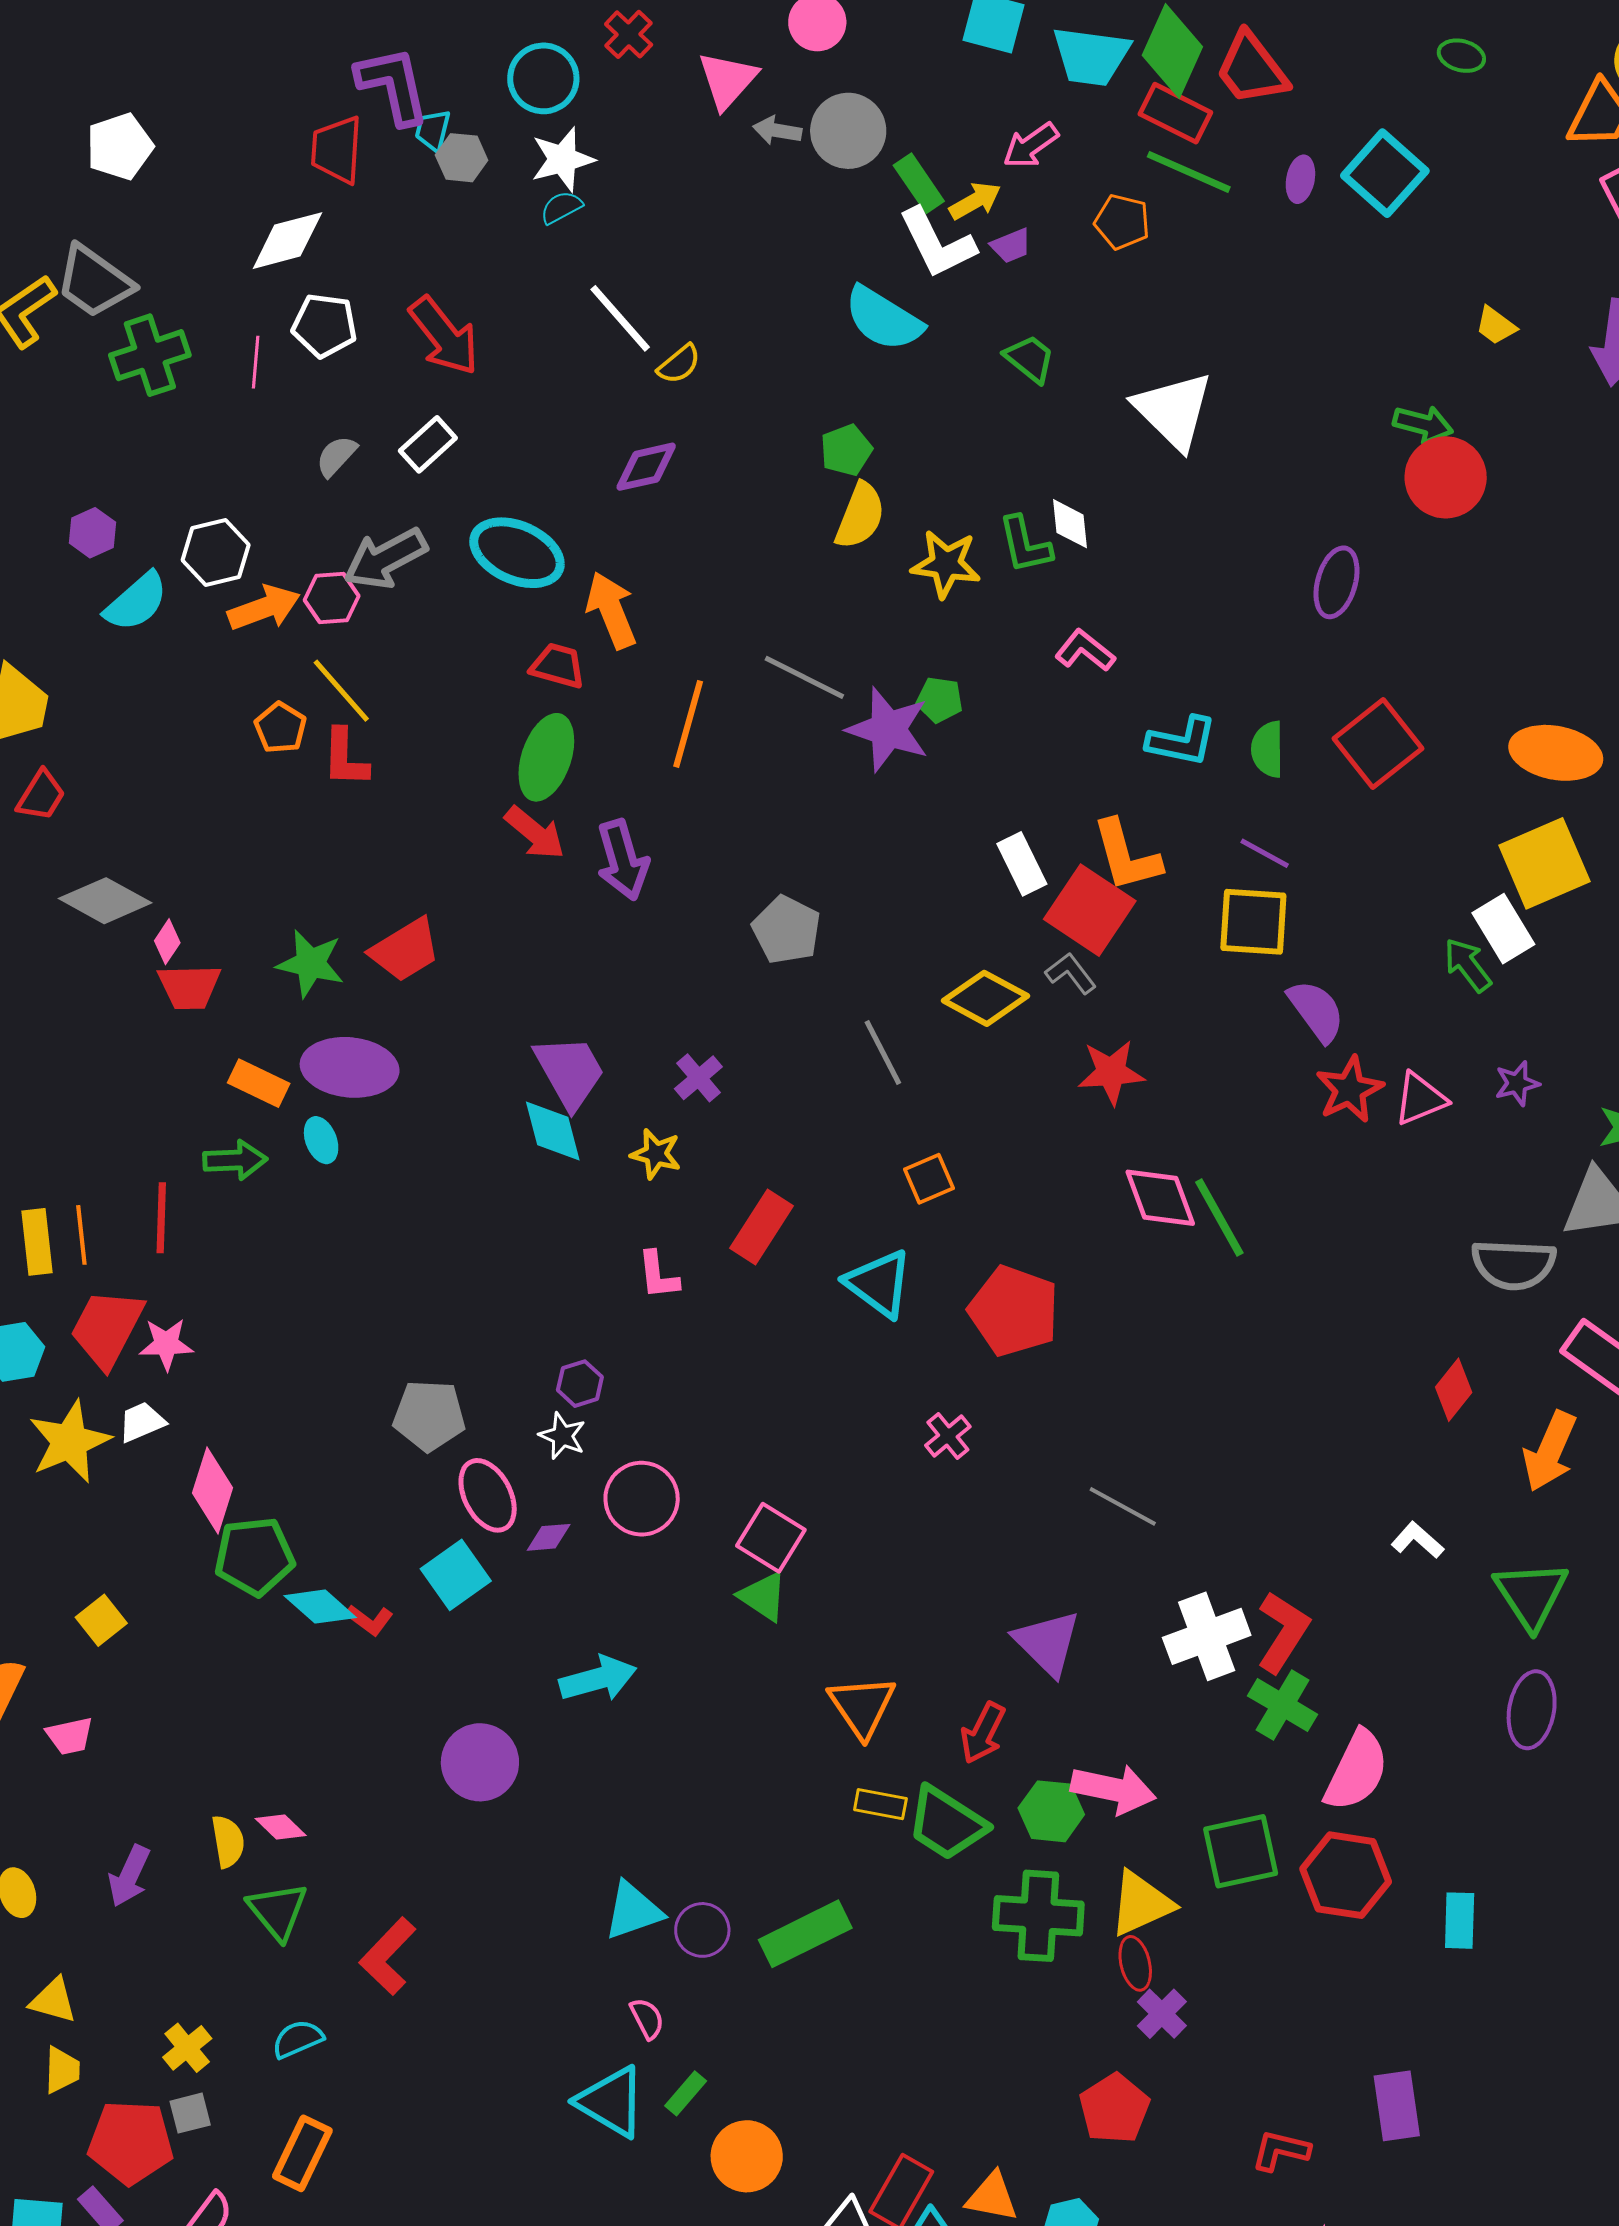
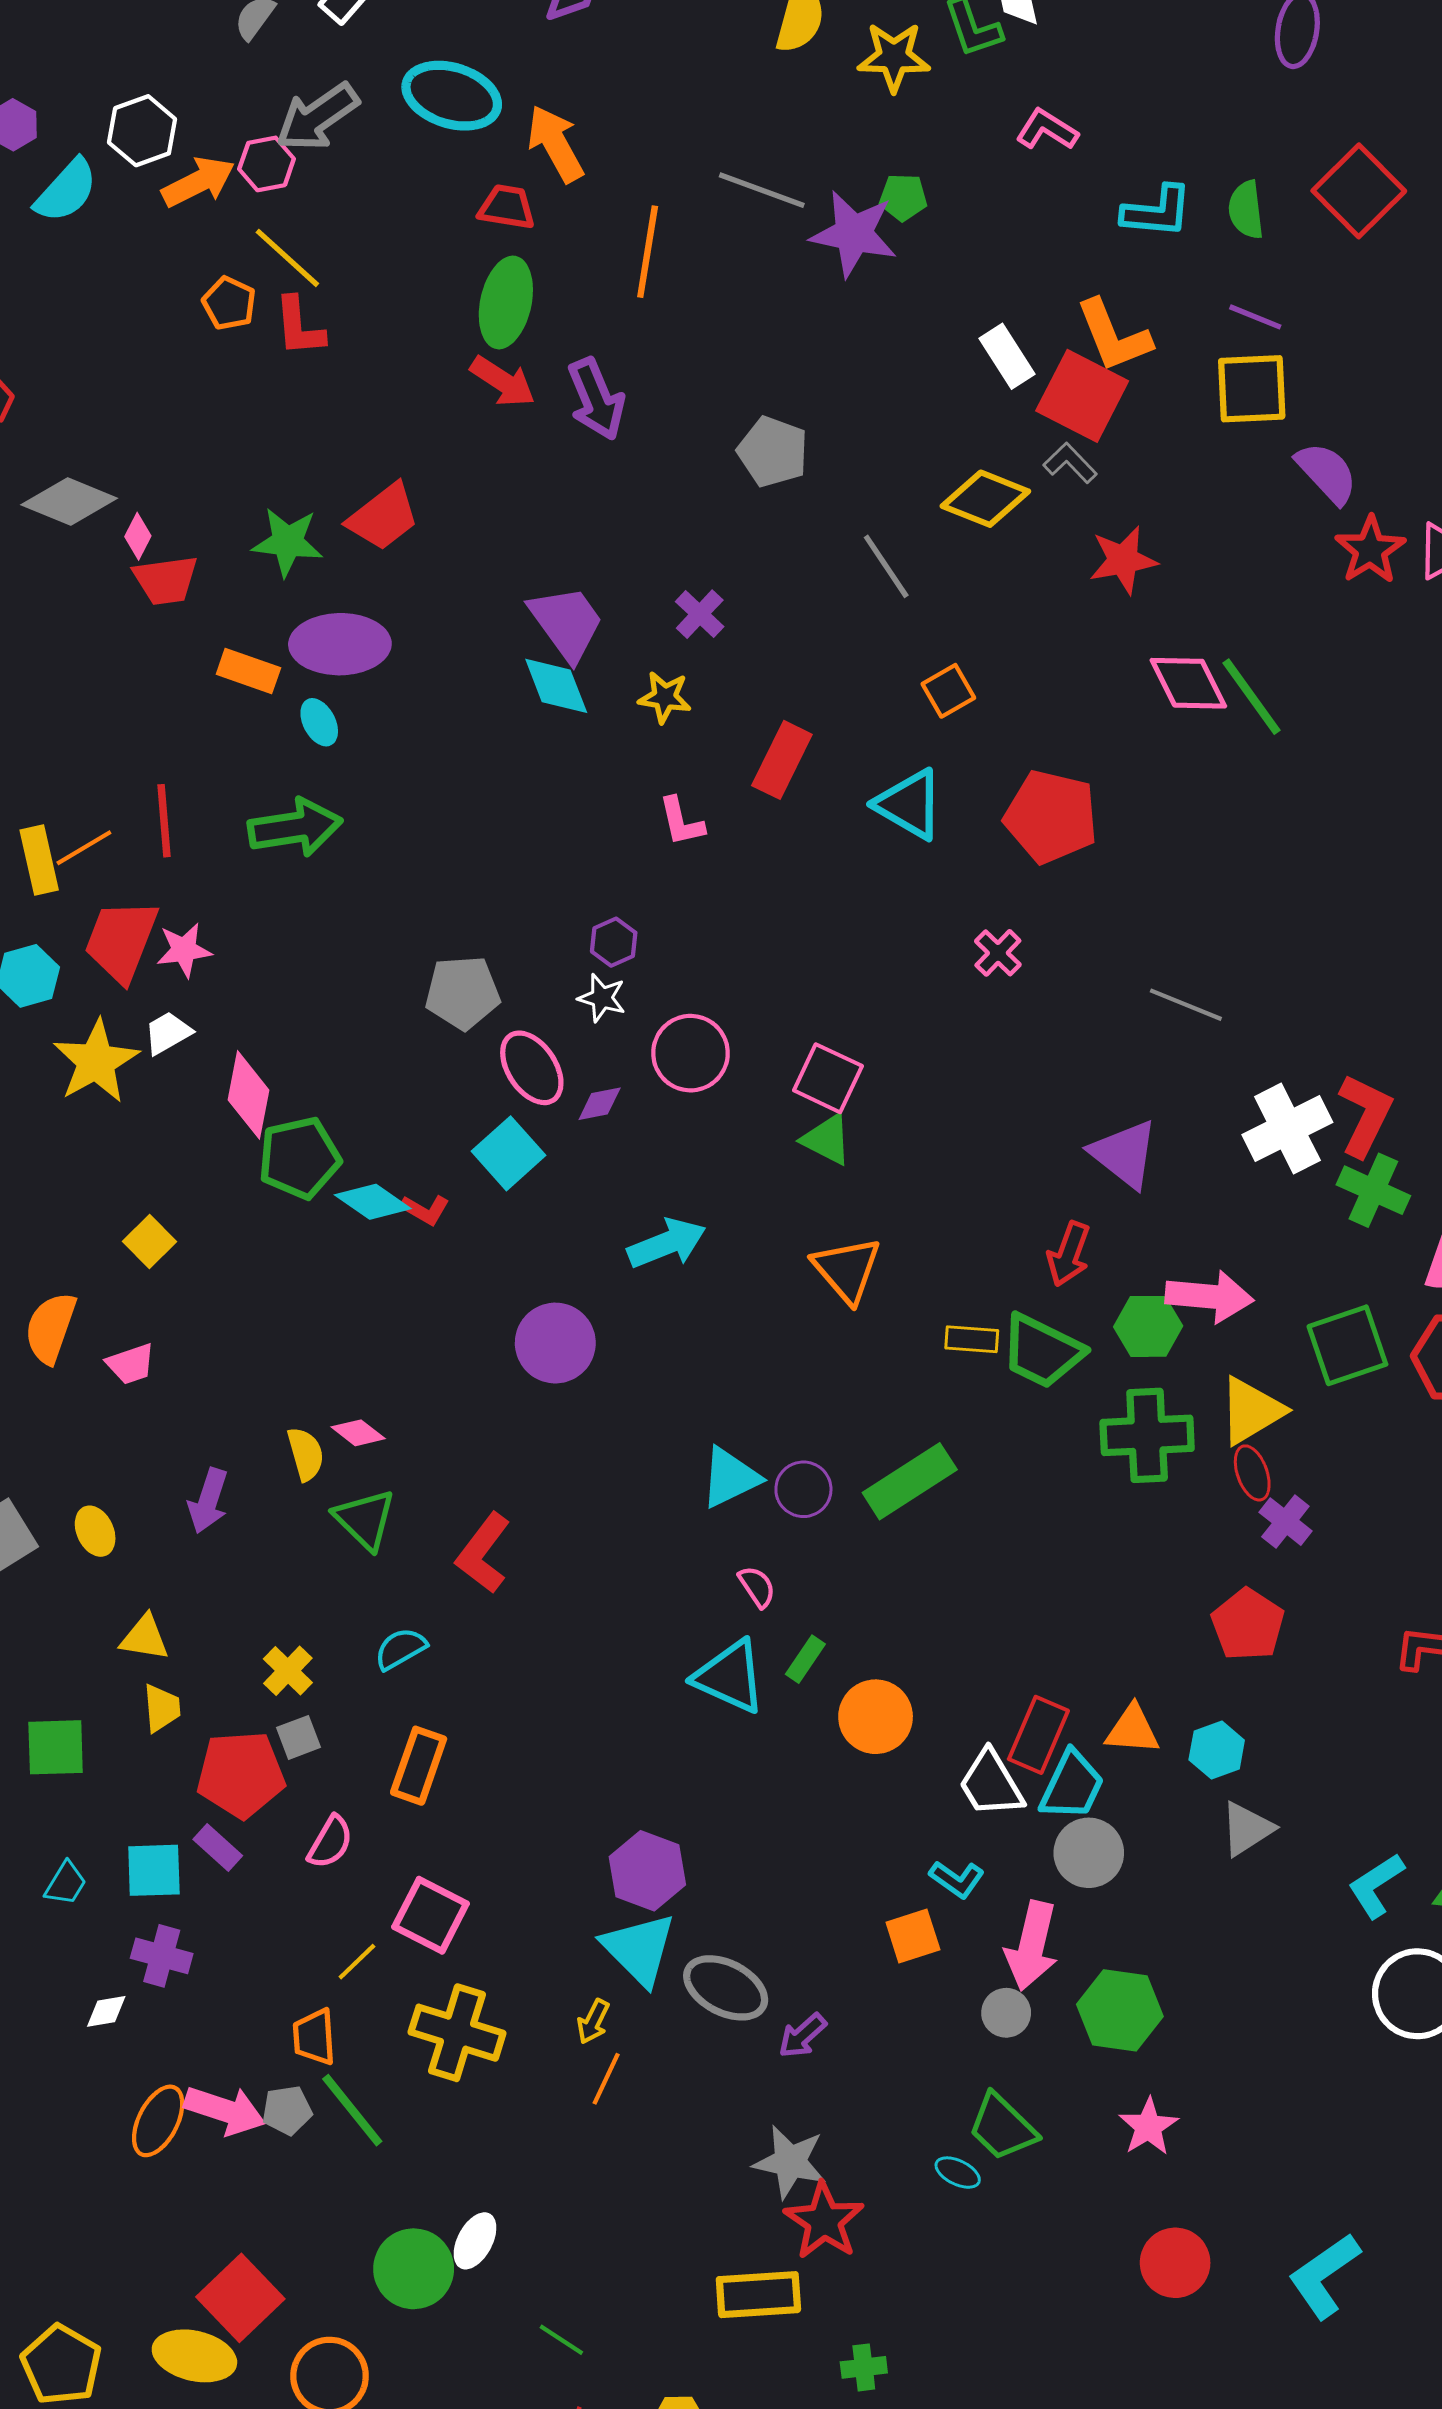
green arrow: (235, 1160) -> (295, 828), moved, size x1.4
orange line: (81, 1235) -> (84, 848), turned 72
orange triangle: (862, 1706) -> (847, 1270), moved

